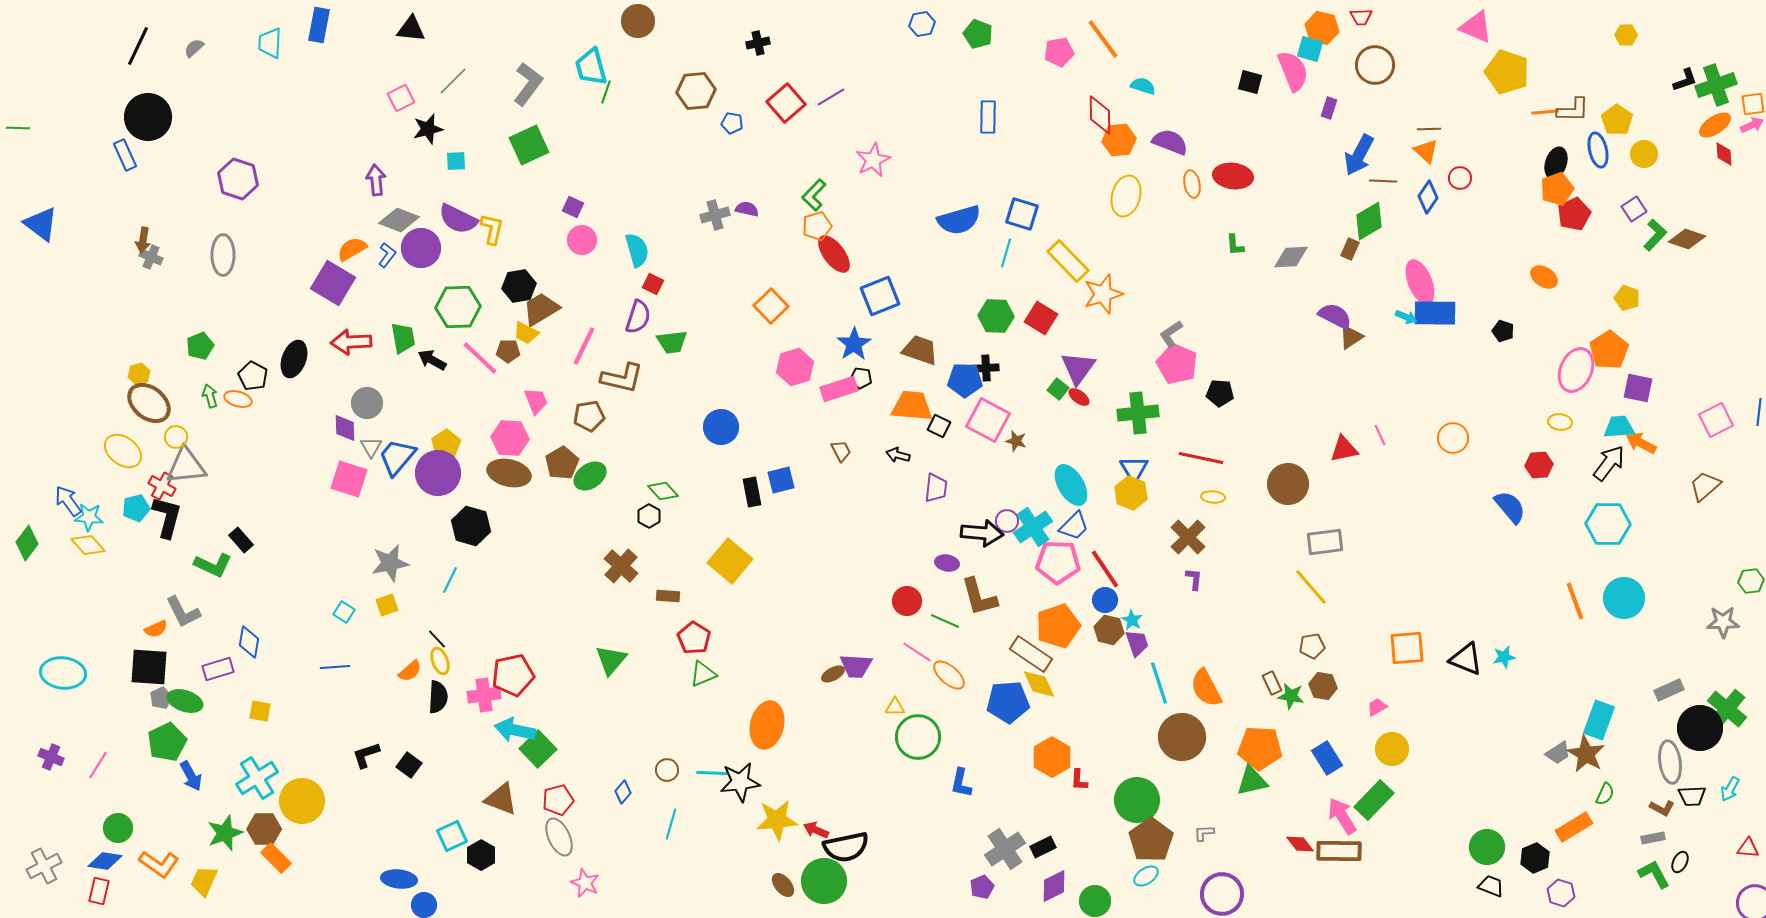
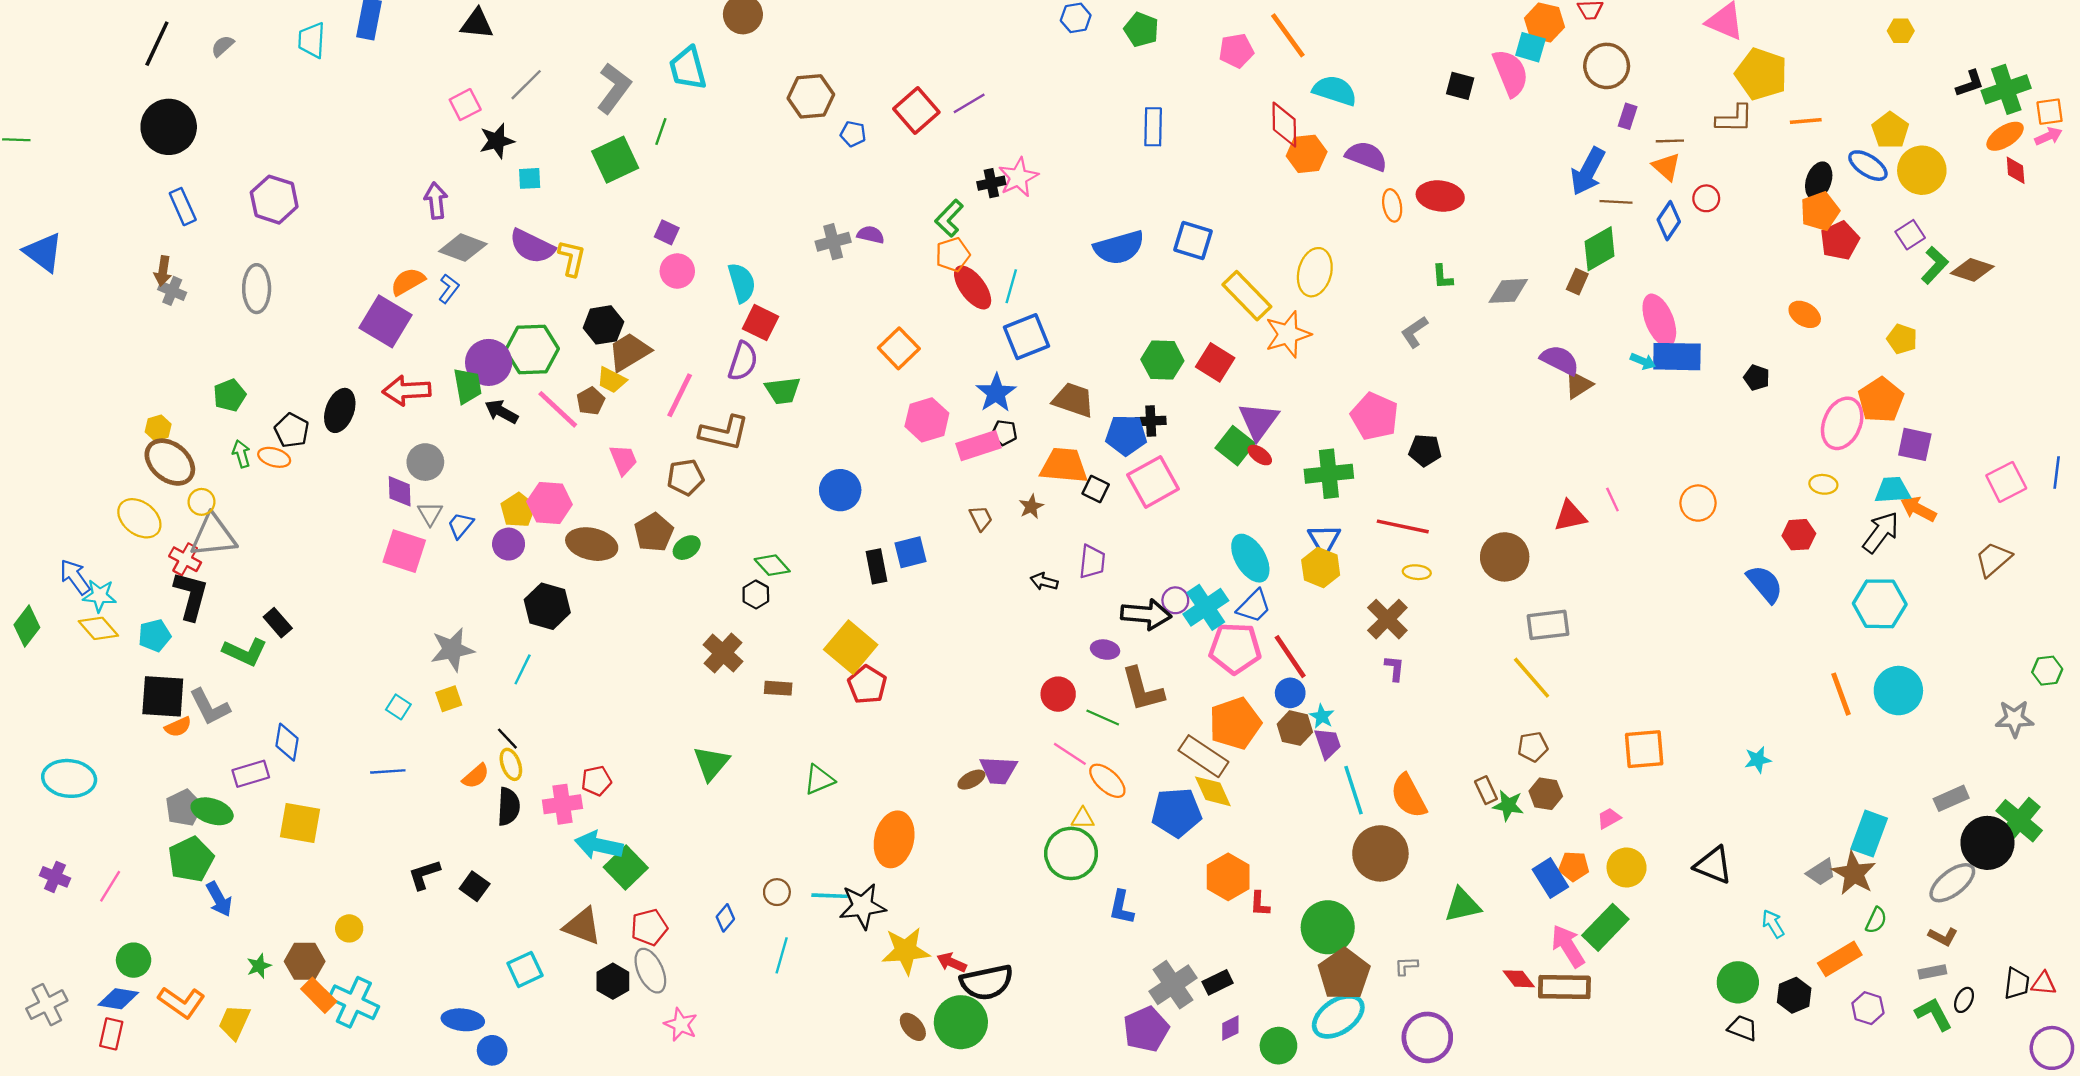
black cross: (758, 43) -> (991, 183), moved
cyan semicircle: (1143, 86) -> (1335, 91), size x1.5
green line: (606, 92) -> (661, 132), moved
purple rectangle: (1329, 108) -> (1628, 116), moved
brown L-shape: (1573, 110) -> (1734, 119), moved
blue ellipse: (1598, 150) -> (1868, 166), turned -44
yellow circle: (1644, 154) -> (1922, 170), size x1.5
blue rectangle: (125, 155) -> (183, 207), moved
yellow ellipse: (1126, 196) -> (1315, 272), moved
purple circle: (421, 248) -> (489, 362), moved
cyan line: (1006, 253) -> (1011, 286), moved
red square: (653, 284) -> (760, 323), size x1.4
gray L-shape: (1171, 334) -> (1414, 332), moved
brown pentagon: (508, 351) -> (591, 401), turned -30
green square: (1058, 389) -> (1235, 446), size x1.5
pink square: (988, 420) -> (1153, 482), turned 33
pink hexagon: (510, 438) -> (550, 503), moved
brown star: (1016, 441) -> (1031, 507), moved, turned 30
black arrow: (898, 455) -> (1044, 582), moved
blue trapezoid: (397, 457) -> (460, 525), size x0.6
purple circle: (438, 473) -> (509, 544), size x0.6
green ellipse: (590, 476) -> (687, 548), size x0.7
cyan pentagon: (136, 508) -> (155, 635), moved
red pentagon: (694, 638) -> (867, 685), moved
black triangle: (1466, 659) -> (1713, 865), moved
black square: (149, 667) -> (163, 696), moved
red pentagon: (513, 675) -> (596, 781), size x0.6
gray pentagon: (161, 698) -> (184, 808), size x1.4
yellow triangle: (895, 707) -> (1083, 818), moved
yellow square: (260, 711) -> (300, 823), size x1.6
orange pentagon: (1260, 748) -> (1574, 866), moved, size x0.6
gray ellipse: (1670, 762) -> (1952, 883), turned 60
cyan cross: (257, 778) -> (354, 1002), moved, turned -33
cyan arrow: (1730, 789) -> (1773, 924), moved, turned 120
black trapezoid: (1692, 796) -> (2017, 984), moved, turned -80
yellow circle: (302, 801) -> (349, 928), size x0.5
green star: (225, 833) -> (259, 966), size x0.6
black hexagon: (481, 855) -> (613, 981), moved
cyan ellipse: (1146, 876) -> (1338, 1016), size x1.8
purple diamond: (1054, 886) -> (1230, 1028), size x0.7
purple pentagon: (982, 887) -> (1146, 1029), size x1.6
purple hexagon: (1561, 893) -> (1868, 1008), moved

